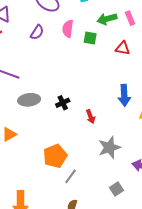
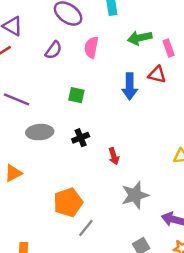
pink rectangle: (130, 18) -> (169, 48), moved
green square: (90, 38) -> (76, 95), moved
blue arrow: (124, 95) -> (130, 86), moved

